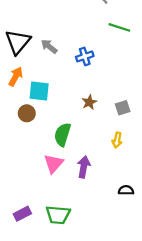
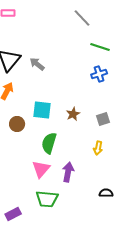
blue cross: (85, 56) -> (99, 74), moved
cyan square: (39, 91) -> (42, 110), moved
green trapezoid: (58, 215) -> (47, 199), moved

